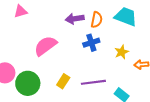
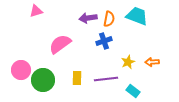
yellow star: (122, 52) -> (128, 62), moved
yellow rectangle: (63, 81) -> (77, 78), turned -32

